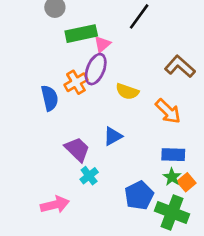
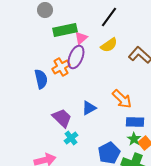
yellow semicircle: (127, 91) -> (109, 45), moved, turned -54
orange arrow: (168, 111) -> (122, 99), moved

